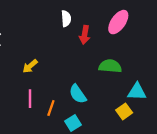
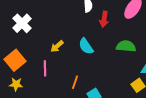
cyan semicircle: (78, 94) -> (86, 46), moved
pink line: (30, 99) -> (45, 68), moved

